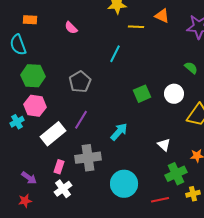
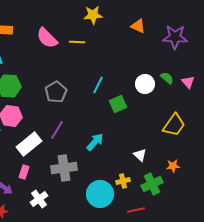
yellow line: (136, 27) -> (77, 42), moved
pink semicircle: (71, 28) -> (47, 38), size x1.6
cyan line: (115, 54) -> (98, 85), moved
white circle: (174, 94) -> (145, 84), moved
pink rectangle: (59, 167) -> (24, 172), moved
yellow cross: (193, 194) -> (123, 181), moved

